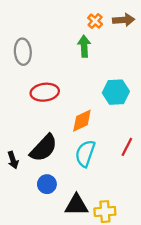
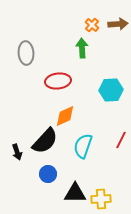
red ellipse: (45, 92) -> (58, 81), moved
orange diamond: (82, 121) -> (65, 116), moved

